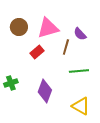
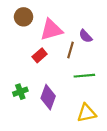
brown circle: (19, 27) -> (24, 17), moved
green cross: (11, 83) -> (20, 92), moved
yellow triangle: (81, 106) -> (87, 113), turned -42

